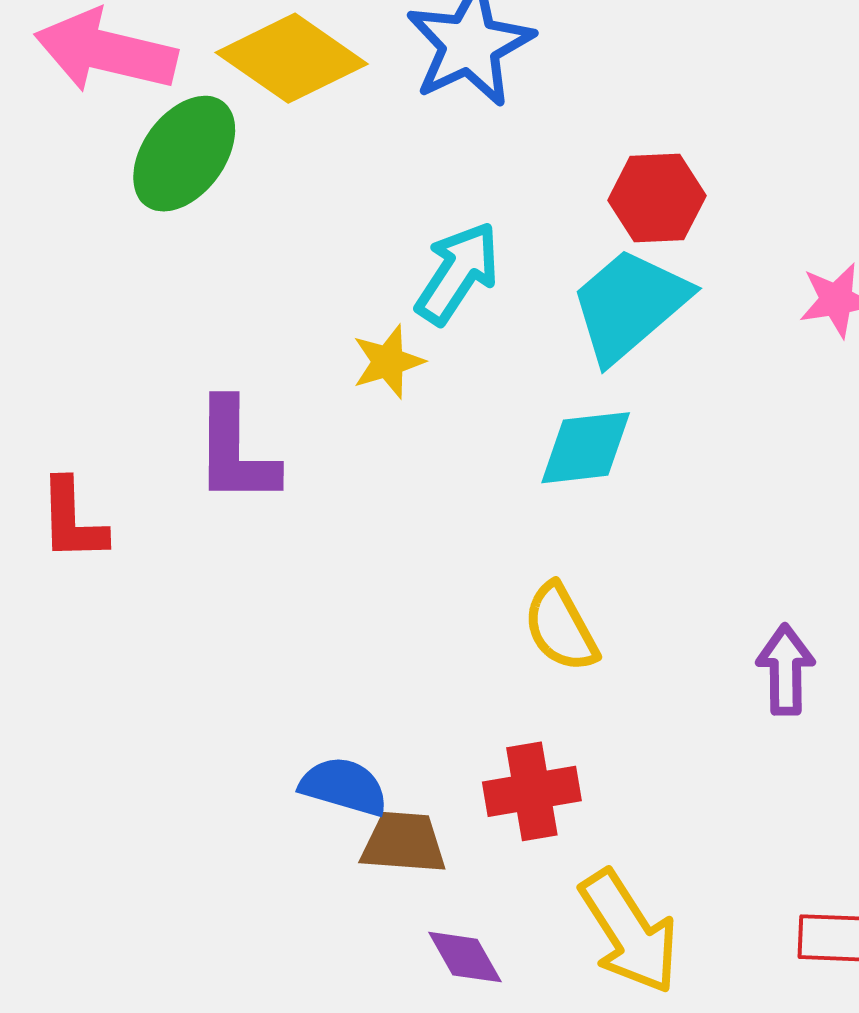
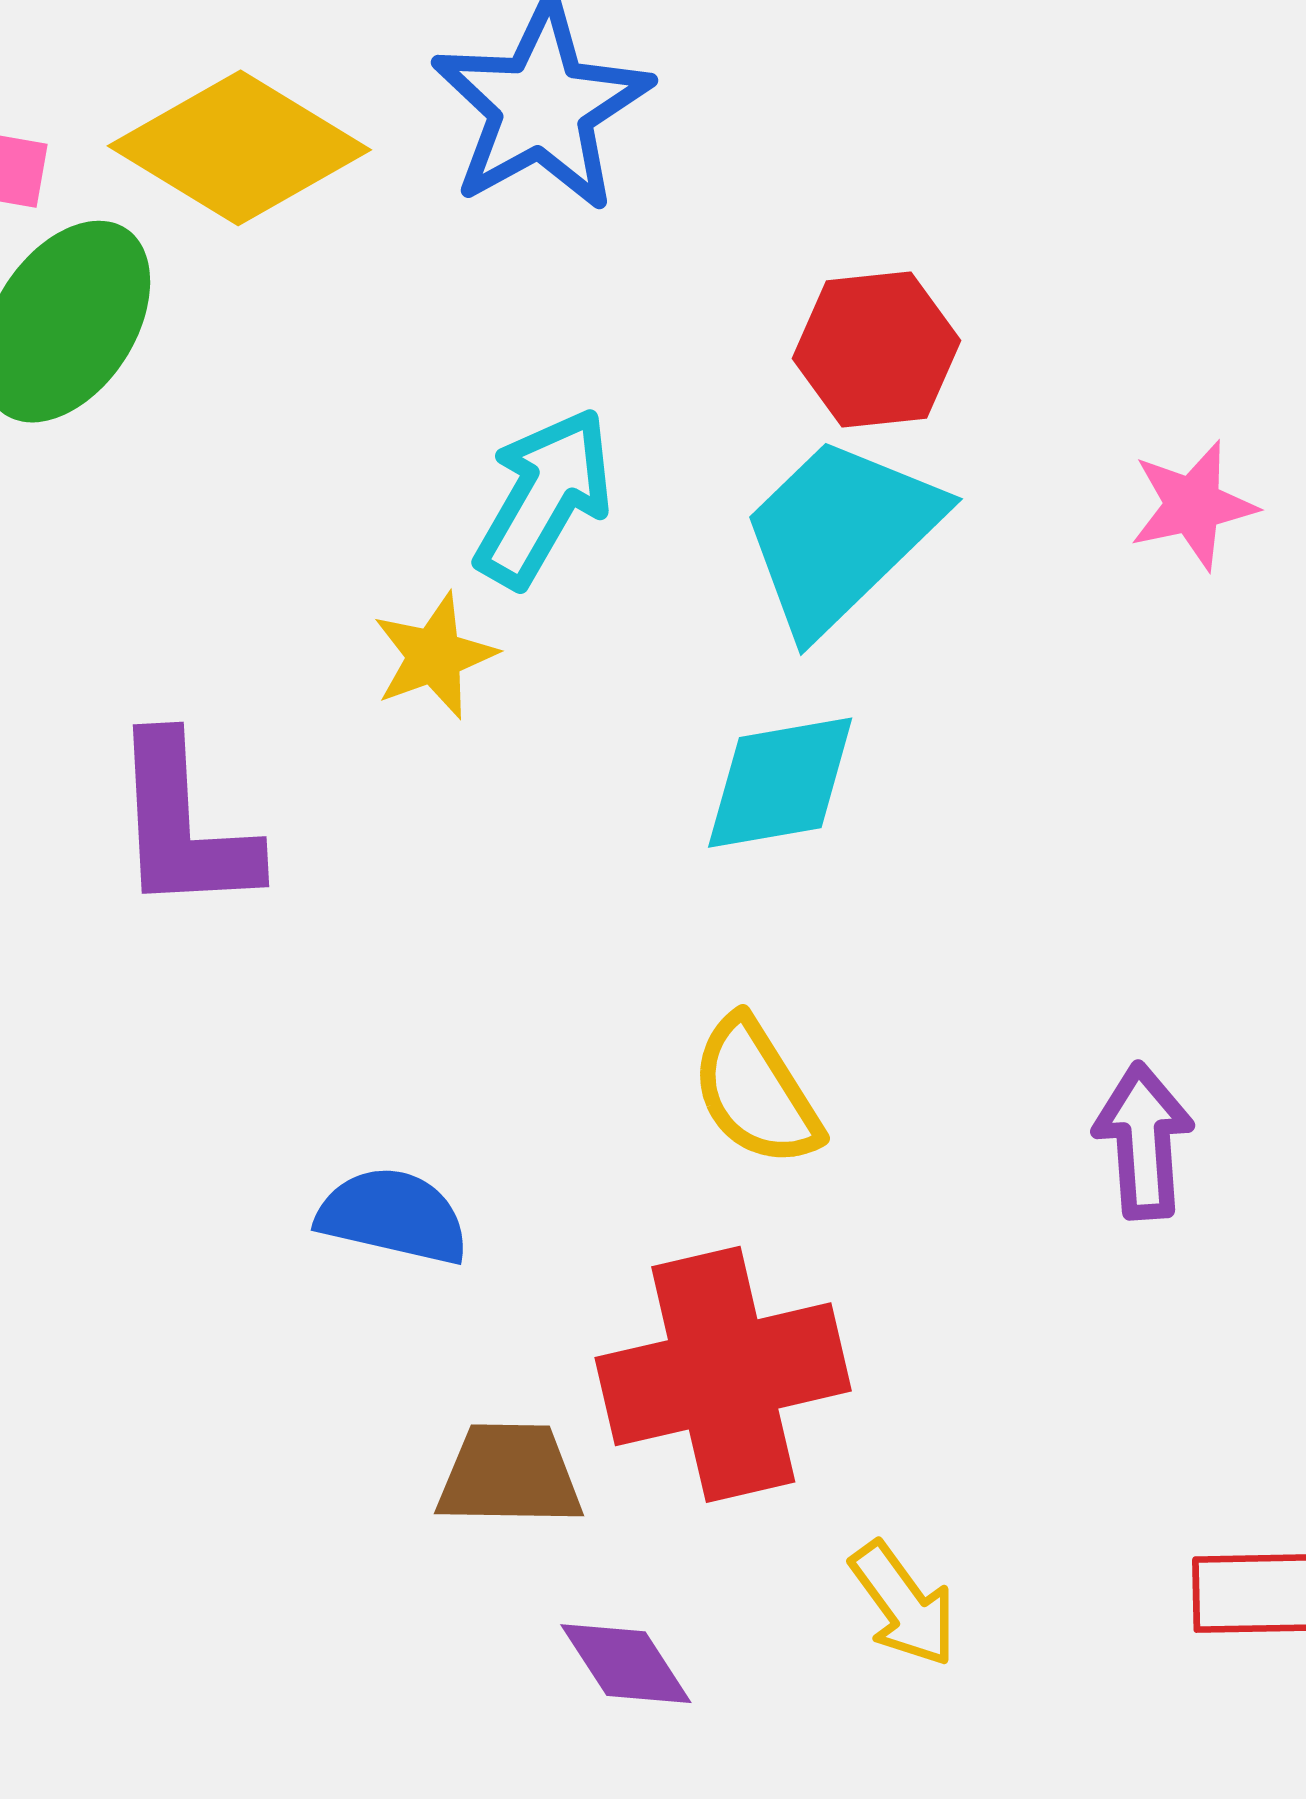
blue semicircle: (344, 786) -> (393, 1216), moved
red cross: (532, 791) -> (723, 1374), size x1.5
yellow arrow: (629, 932) -> (903, 1604), size x0.6

